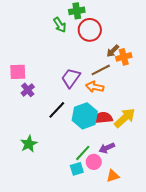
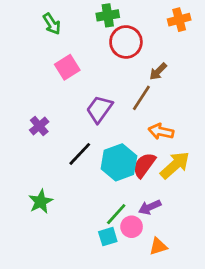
green arrow: (60, 25) -> (52, 24), moved
orange cross: (124, 57) -> (179, 20), moved
brown line: (101, 70) -> (141, 98), turned -30
pink square: (18, 72) -> (67, 67), moved, turned -30
orange arrow: (95, 87) -> (161, 132), moved
red semicircle: (103, 118) -> (144, 165), turned -48

